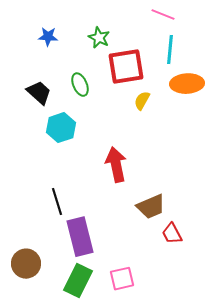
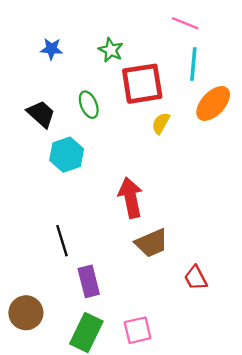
orange ellipse: (187, 84) -> (213, 103), turned -44
brown trapezoid: (151, 207) -> (151, 243), moved
purple rectangle: (80, 237) -> (89, 281), size x0.7

